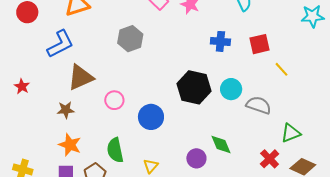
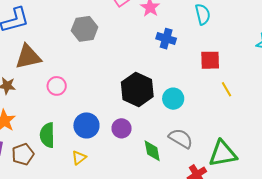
blue cross: (220, 41) -> (166, 39), moved
gray semicircle: (259, 105) -> (181, 138), moved
blue circle: (151, 117) -> (86, 125), moved
green triangle: (291, 133) -> (223, 154), size x1.4
purple circle: (196, 158) -> (122, 128), moved

